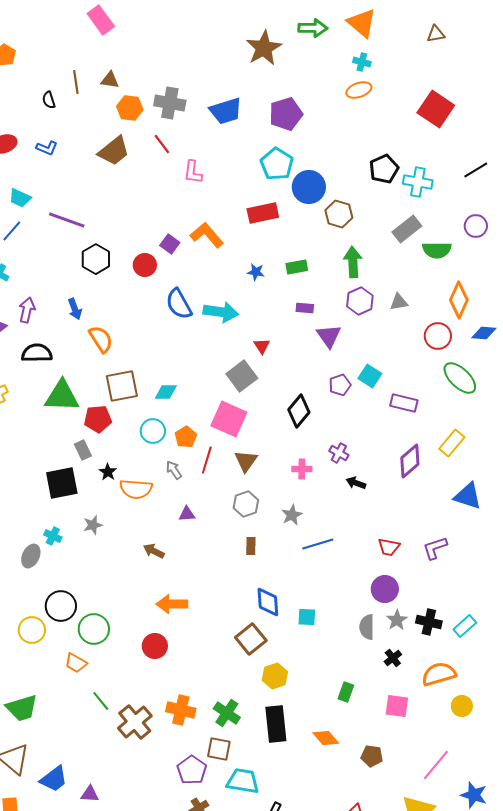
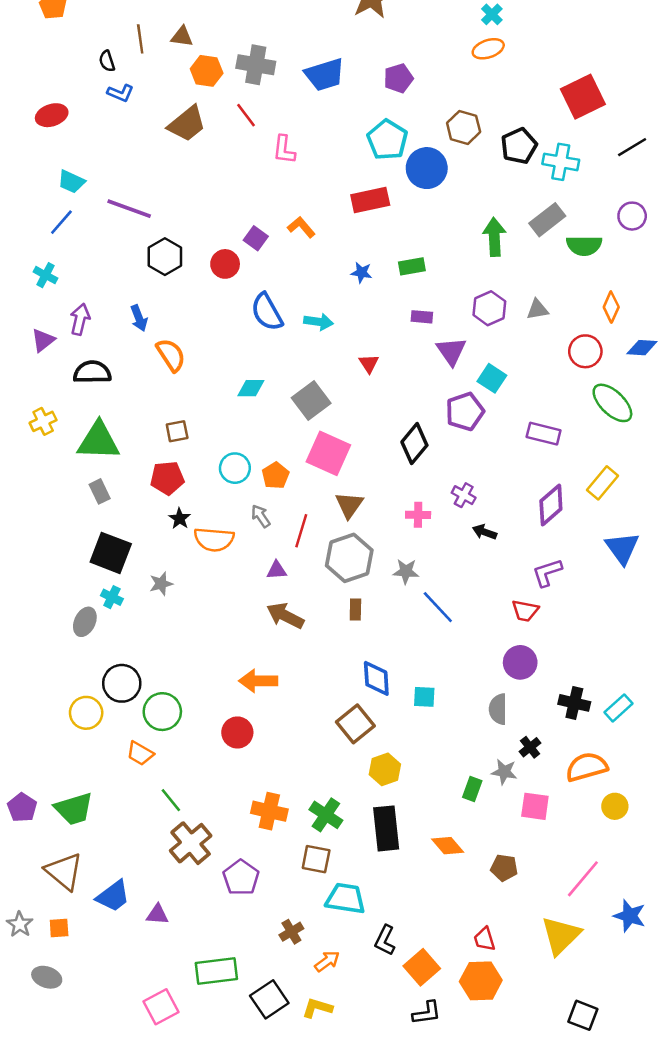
cyan cross: (362, 62) -> (492, 14), turned 30
red square: (436, 109) -> (583, 97), moved, turned 30
purple pentagon: (286, 114) -> (398, 78), size x0.7
blue L-shape: (47, 148) -> (121, 93), moved
brown hexagon: (339, 214) -> (464, 127), moved
orange L-shape: (207, 235) -> (301, 227), size x0.7
green arrow: (353, 262) -> (494, 237), moved
orange diamond: (459, 300) -> (611, 307), size x0.7
cyan arrow: (221, 312) -> (318, 322), size x0.7
gray square: (242, 376) -> (311, 400), moved
cyan square: (370, 376) -> (492, 378), moved
purple pentagon: (340, 385) -> (465, 412), size x1.4
brown square: (122, 386) -> (177, 431), moved, size x0.6
cyan diamond: (166, 392) -> (251, 388), moved
green triangle: (62, 396) -> (98, 441), moved
red pentagon: (98, 419) -> (167, 478), moved
gray rectangle: (83, 450) -> (100, 491), moved
red line: (207, 460) -> (301, 531), moved
black square: (62, 483) -> (111, 553), moved, turned 32
blue triangle: (468, 496) -> (622, 548), turned 36
gray hexagon: (246, 504) -> (349, 558), size x1.5
gray star: (292, 515) -> (406, 571), turned 30
blue line: (318, 544) -> (438, 607), turned 64
purple L-shape: (435, 548) -> (547, 573), moved
brown arrow: (154, 551) -> (285, 616), moved, size x1.4
gray star: (397, 620) -> (504, 772), moved, turned -30
brown cross: (135, 722) -> (191, 843), moved
purple pentagon: (192, 770) -> (241, 878), moved

